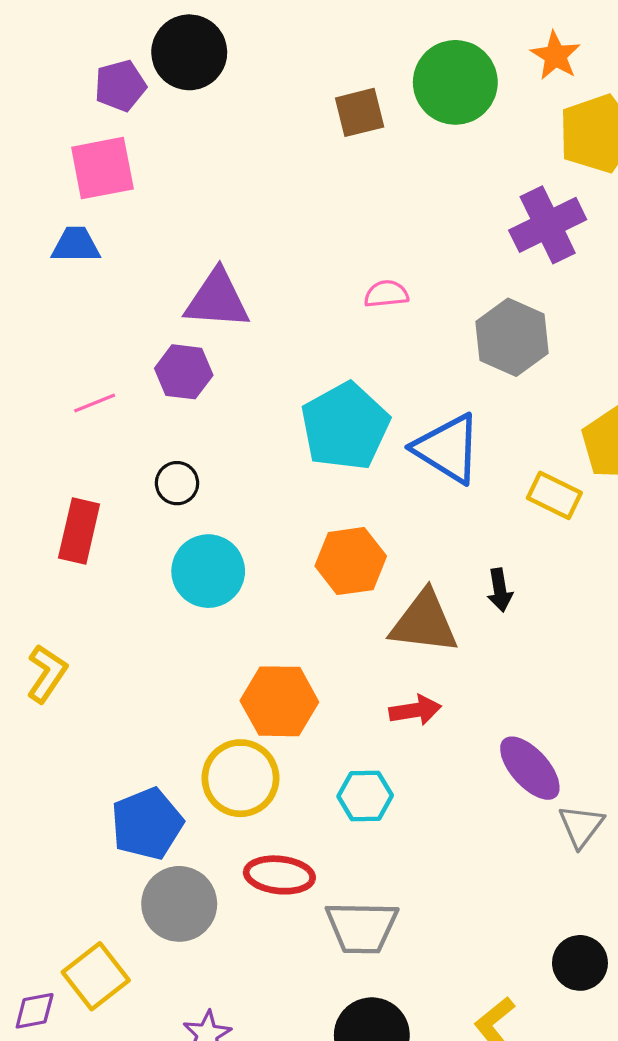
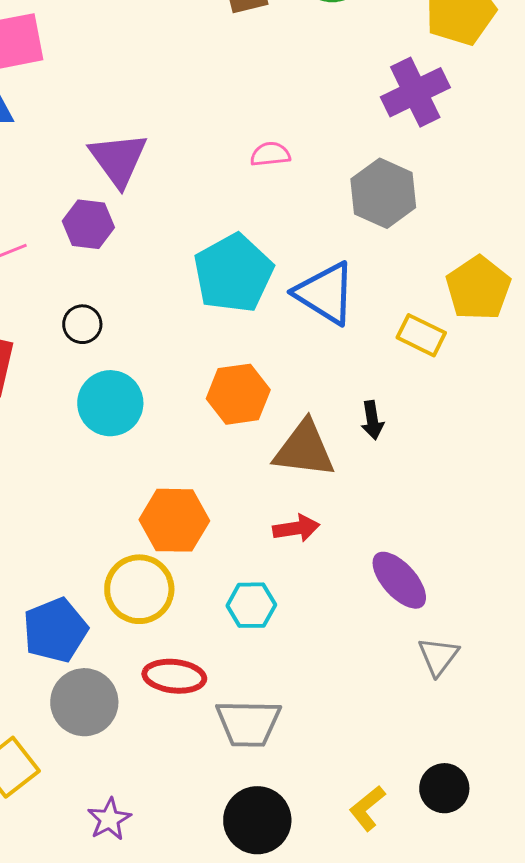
purple triangle: (217, 299) -> (118, 159), turned 50
gray triangle: (581, 826) -> (438, 656), moved
black circle: (580, 963) -> (444, 788), moved

